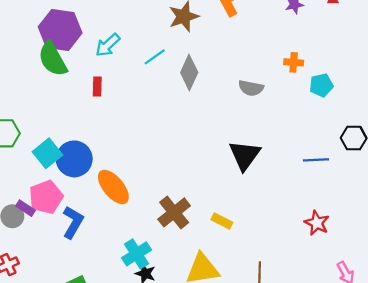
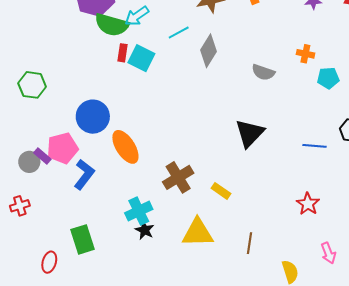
green semicircle: (53, 59) -> (112, 25), moved, turned -52
cyan square: (47, 153) -> (141, 58), moved, turned -32

